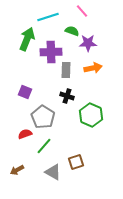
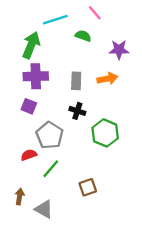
purple star: (88, 43) -> (119, 50), moved
purple cross: (51, 52) -> (36, 76), moved
brown arrow: (17, 170) -> (20, 197), turned 128
gray triangle: (53, 172) -> (44, 209), moved

